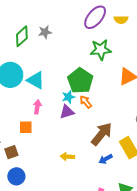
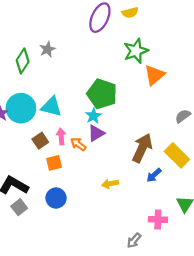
green star: (101, 50) -> (136, 51), moved
orange arrow: (86, 102) -> (78, 144), moved
brown square: (11, 152) -> (40, 141), moved
blue circle: (16, 176) -> (56, 198), moved

